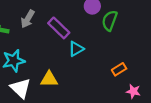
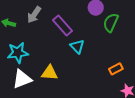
cyan triangle: (76, 49) -> (77, 46), turned -49
white triangle: (21, 88) -> (22, 79), turned 50

